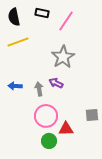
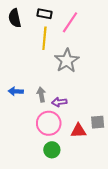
yellow line: (18, 42) -> (44, 38), moved, turned -65
purple arrow: (56, 83) -> (59, 102), moved, turned -32
red triangle: (66, 129) -> (78, 131), moved

